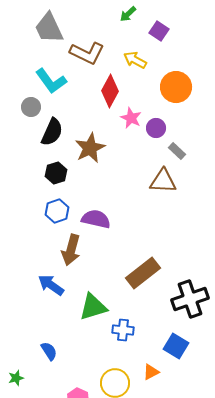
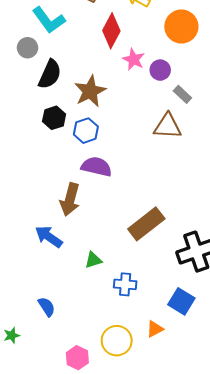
blue hexagon: (57, 211) -> (86, 131), moved
green triangle: (93, 307) -> (93, 260), size x0.6

